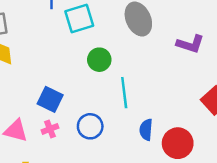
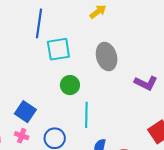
pink cross: (50, 129) -> (22, 136), turned 32

